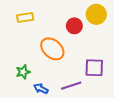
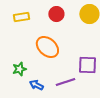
red circle: (74, 26) -> (56, 14), moved

